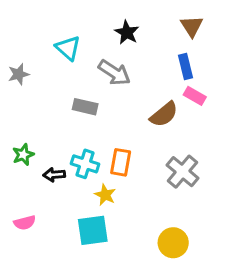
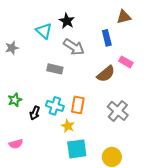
brown triangle: (192, 26) -> (124, 17), turned 49
black star: (127, 32) -> (67, 21), moved
blue rectangle: (186, 66) -> (107, 38), moved
black arrow: (54, 175) -> (35, 113), turned -64
cyan square: (93, 230) -> (77, 149), moved

